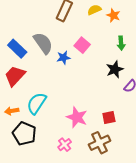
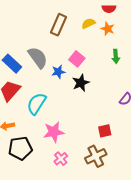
black star: (115, 69) -> (81, 83), moved
cyan semicircle: (37, 103) -> (37, 104), moved
pink star: (77, 117) -> (54, 132), moved, turned -30
black pentagon: (24, 134) -> (20, 148), turned -30

